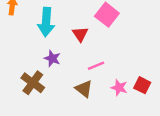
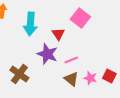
purple star: (52, 58) -> (47, 54), moved, size x1.5
brown triangle: (84, 89) -> (71, 79), moved

